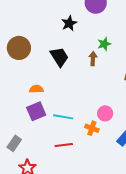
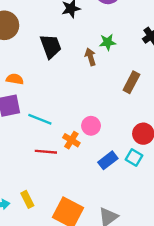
brown arrow: (93, 59) -> (90, 57), turned -32
red line: (64, 145) -> (46, 152), moved

